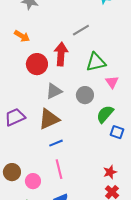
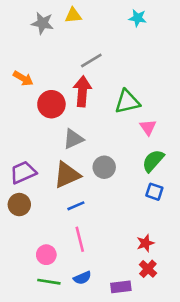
gray line: (81, 30) -> (91, 60), moved
orange arrow: (22, 36) -> (23, 78), moved
gray circle: (85, 95) -> (104, 167), moved
green semicircle: (105, 114) -> (153, 161), moved
brown circle: (12, 172) -> (19, 205), moved

